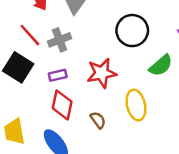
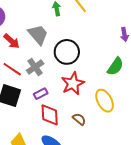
black circle: (132, 31) -> (67, 52), moved

